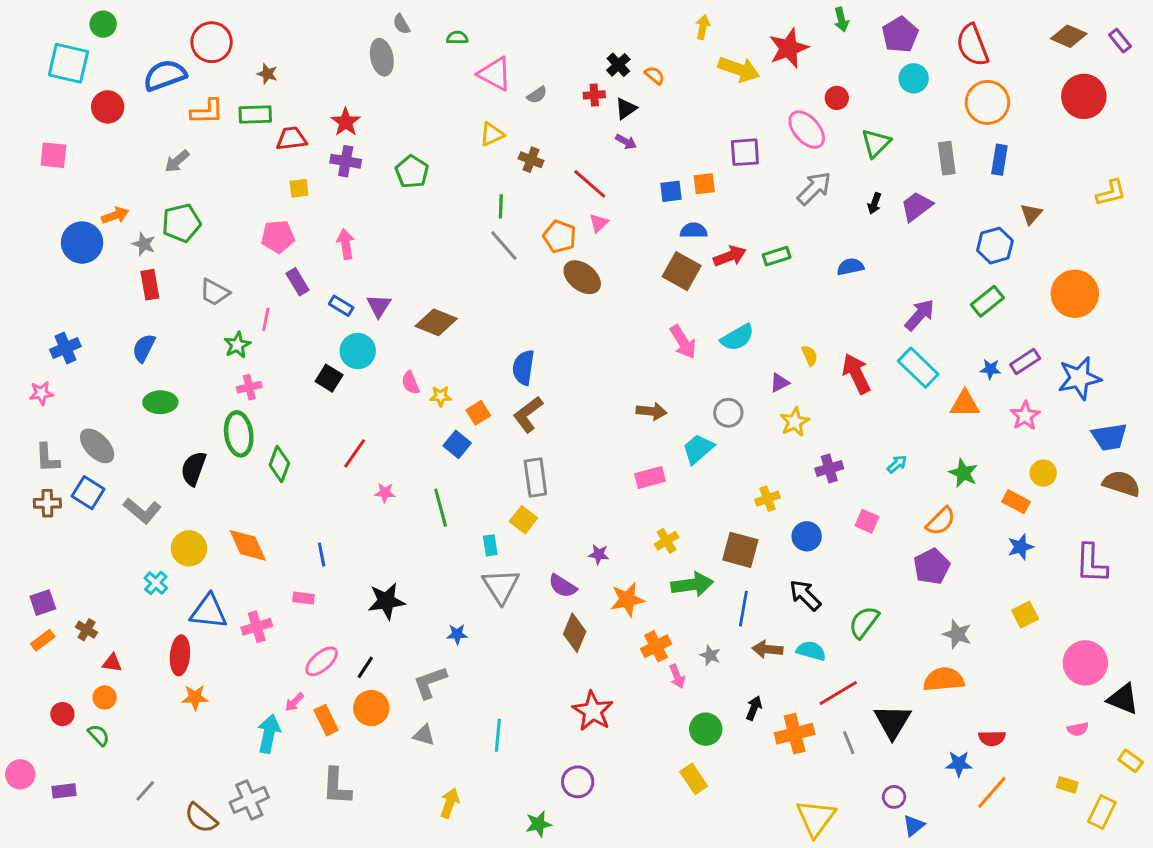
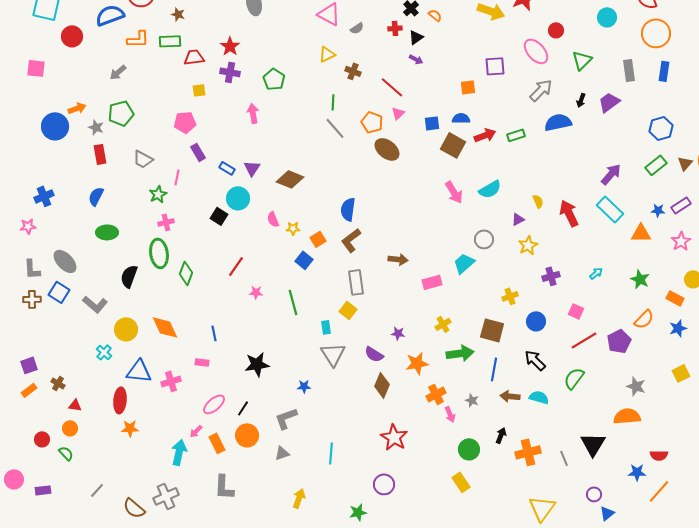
blue square: (671, 191) -> (432, 123), moved
brown triangle: (1031, 214) -> (685, 163), moved
pink arrow: (346, 244) -> (253, 113), moved
blue semicircle: (850, 267) -> (558, 122), moved, size x1.5
brown arrow: (651, 411) -> (398, 259), moved
orange semicircle: (941, 521) -> (644, 319), moved
red line: (838, 693) -> (584, 340), moved
gray triangle: (424, 735) -> (282, 453), turned -35

